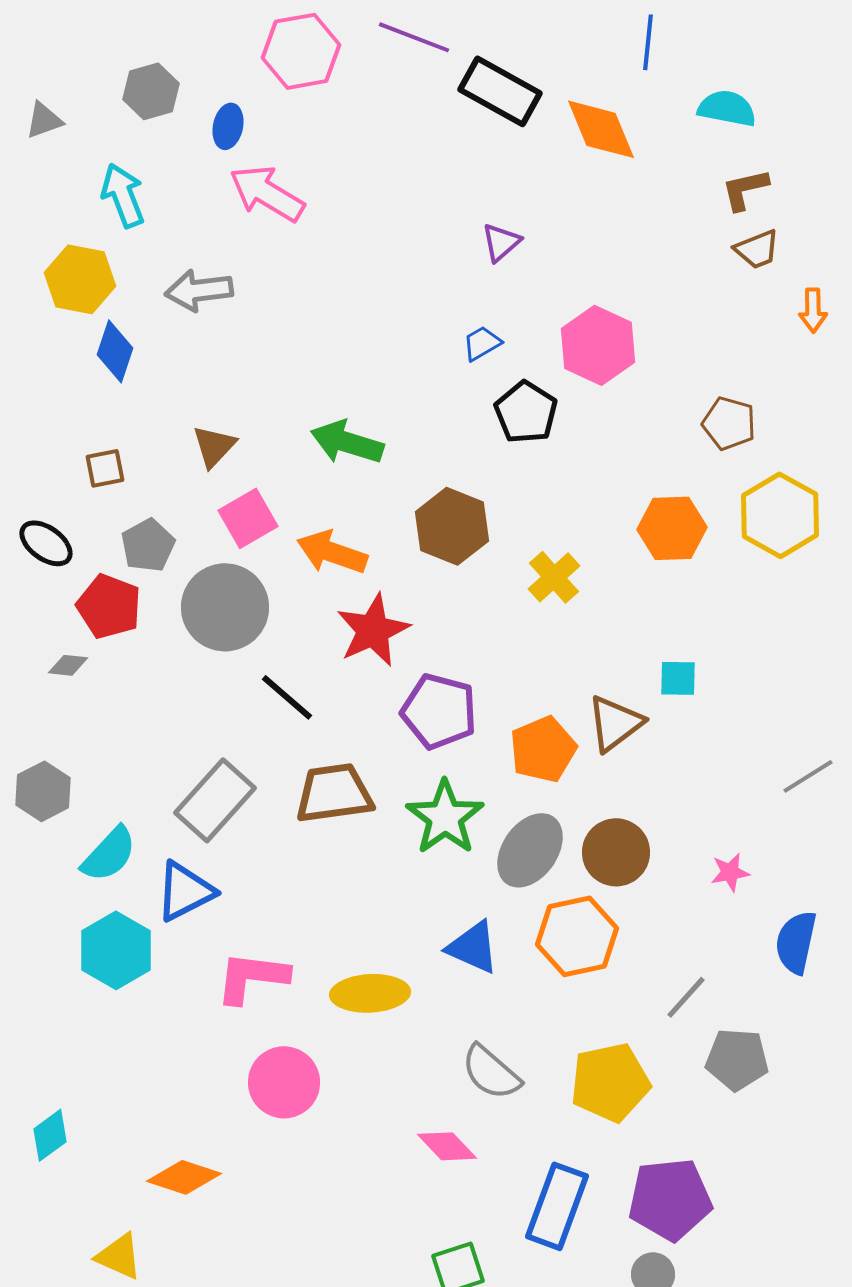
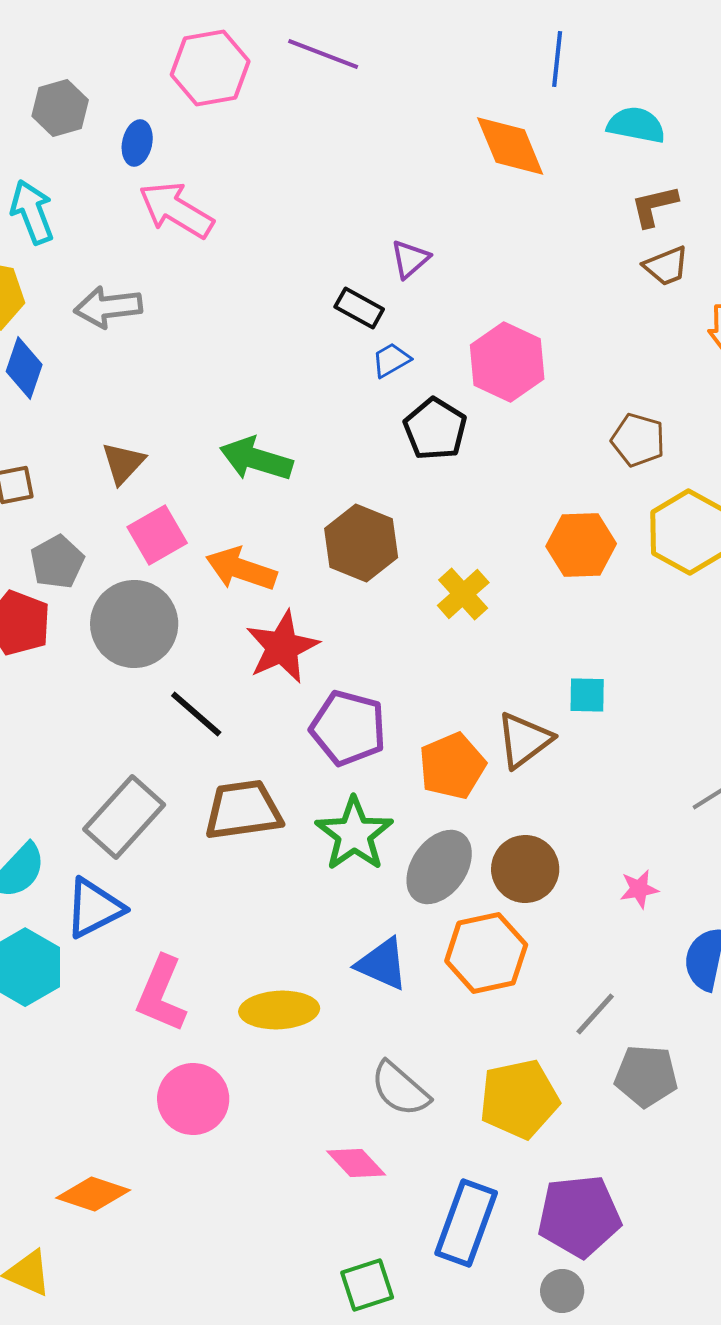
black rectangle: (500, 91) -> (359, 308), moved, size x0.6
pink L-shape: (252, 977) -> (161, 994), turned -74

